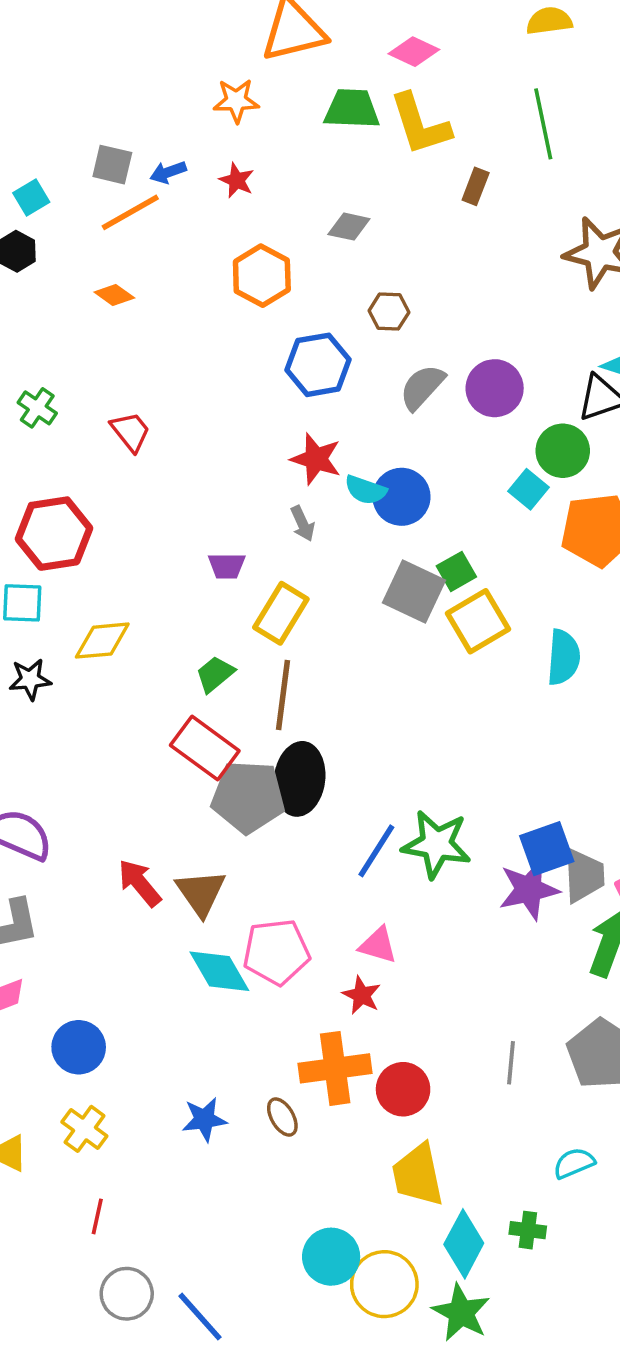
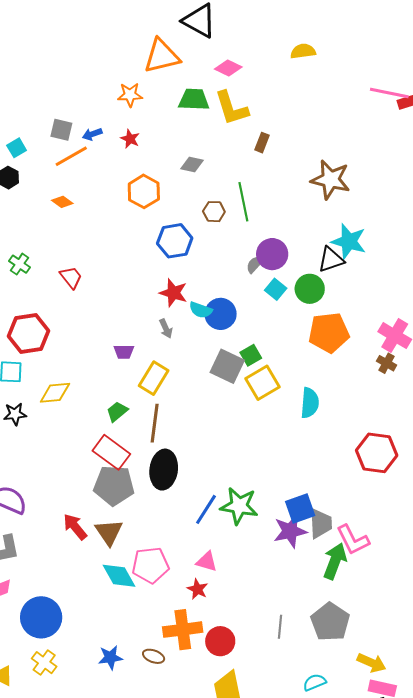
green line: (543, 124) -> (243, 202), moved
gray semicircle: (422, 387) -> (255, 264), moved, size x0.7
cyan square: (529, 489) -> (276, 289), moved
gray pentagon: (248, 797) -> (114, 485), moved
blue circle: (79, 1047) -> (41, 617), size x1.4
brown ellipse: (282, 1117) -> (154, 656), turned -40

